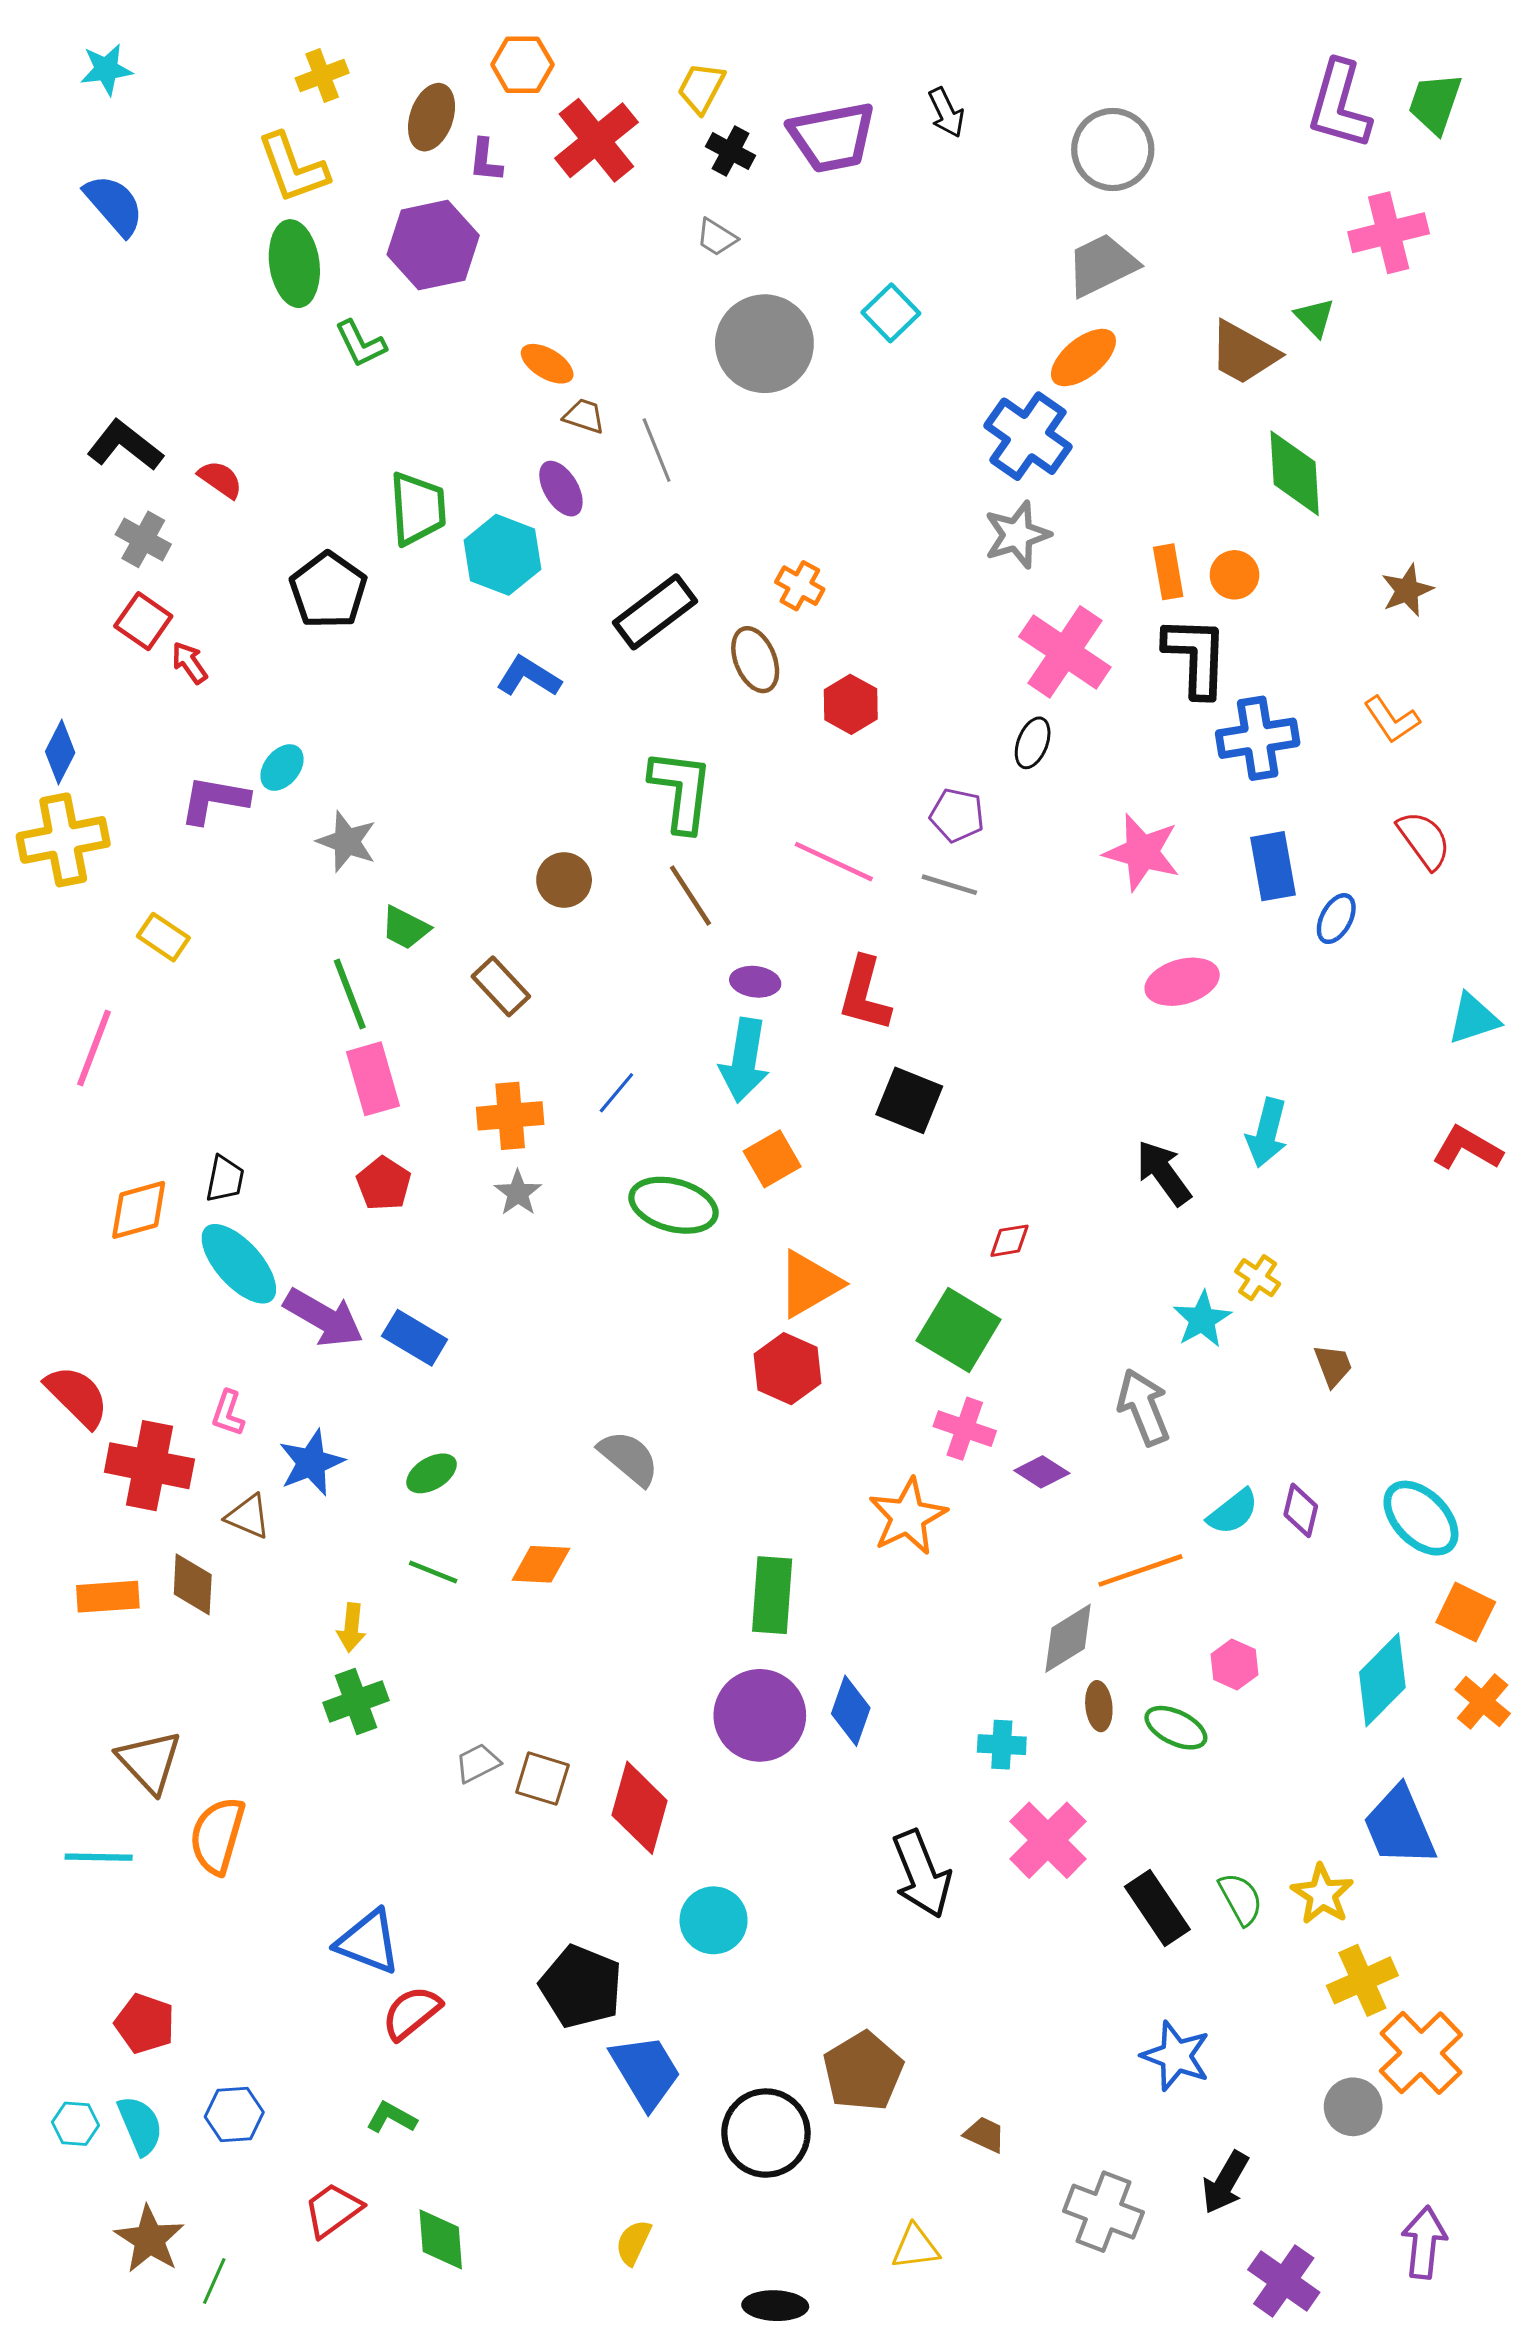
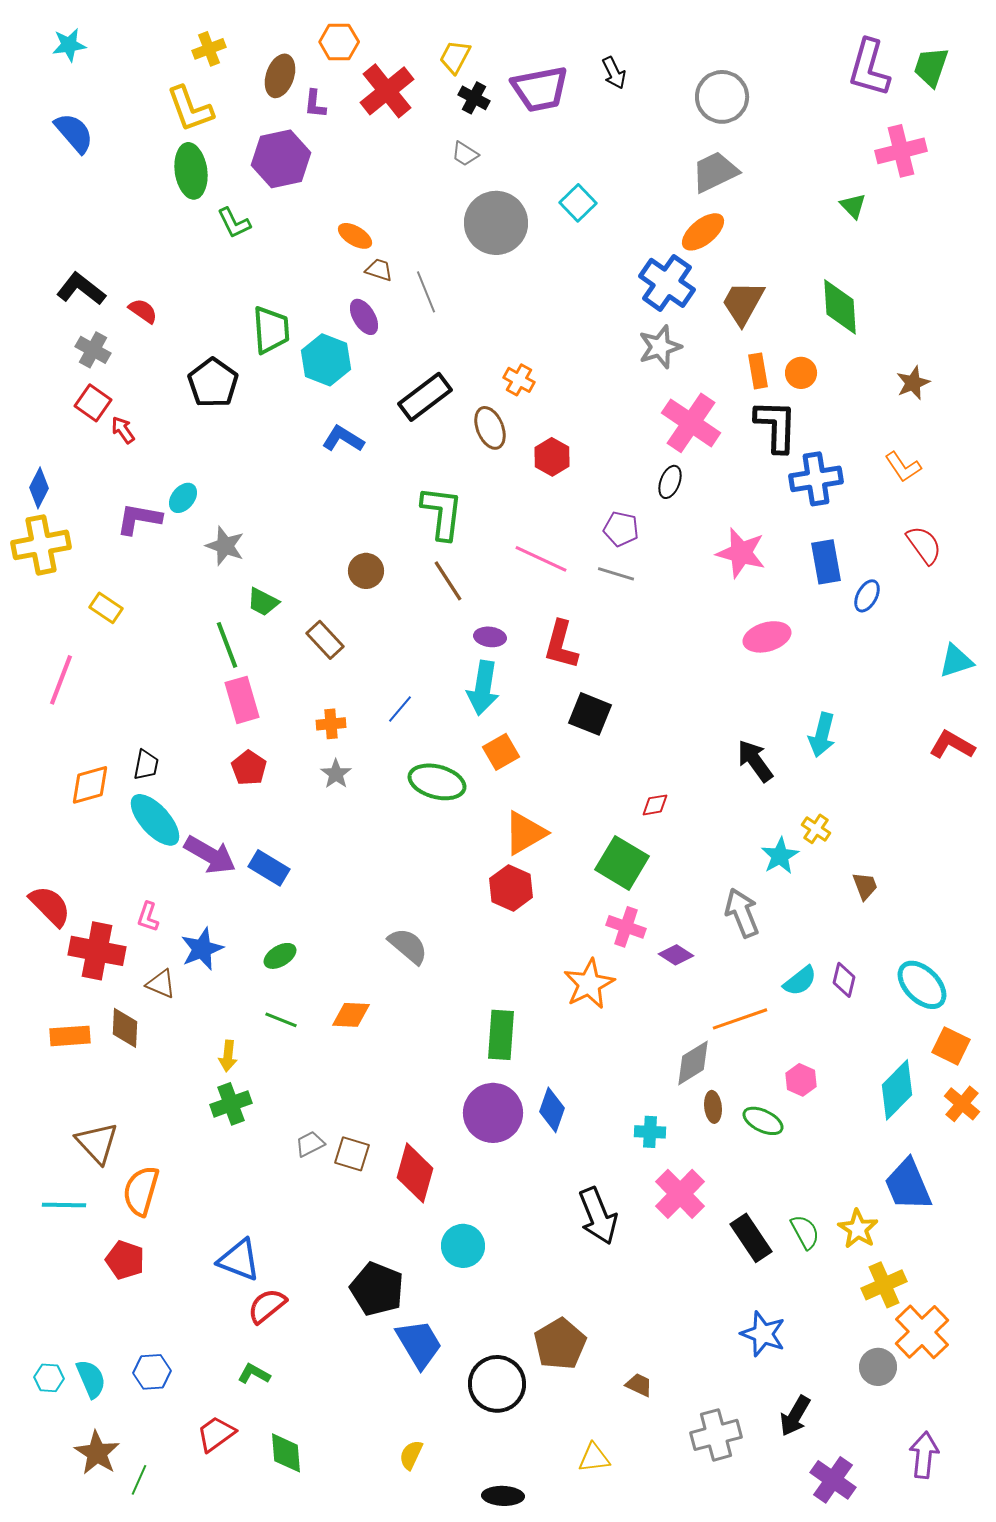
brown trapezoid: (1244, 353) -> (743, 303), moved, turned 90
orange cross: (510, 1116) -> (331, 724), size x0.7
red pentagon: (145, 2024) -> (125, 1260), moved
gray cross: (1103, 2212) -> (716, 1435), turned -36

